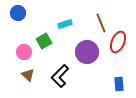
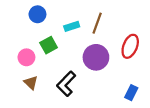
blue circle: (18, 13) -> (37, 14), moved
brown line: (101, 23) -> (97, 23), moved, turned 42
blue rectangle: (119, 84) -> (131, 93), turned 32

